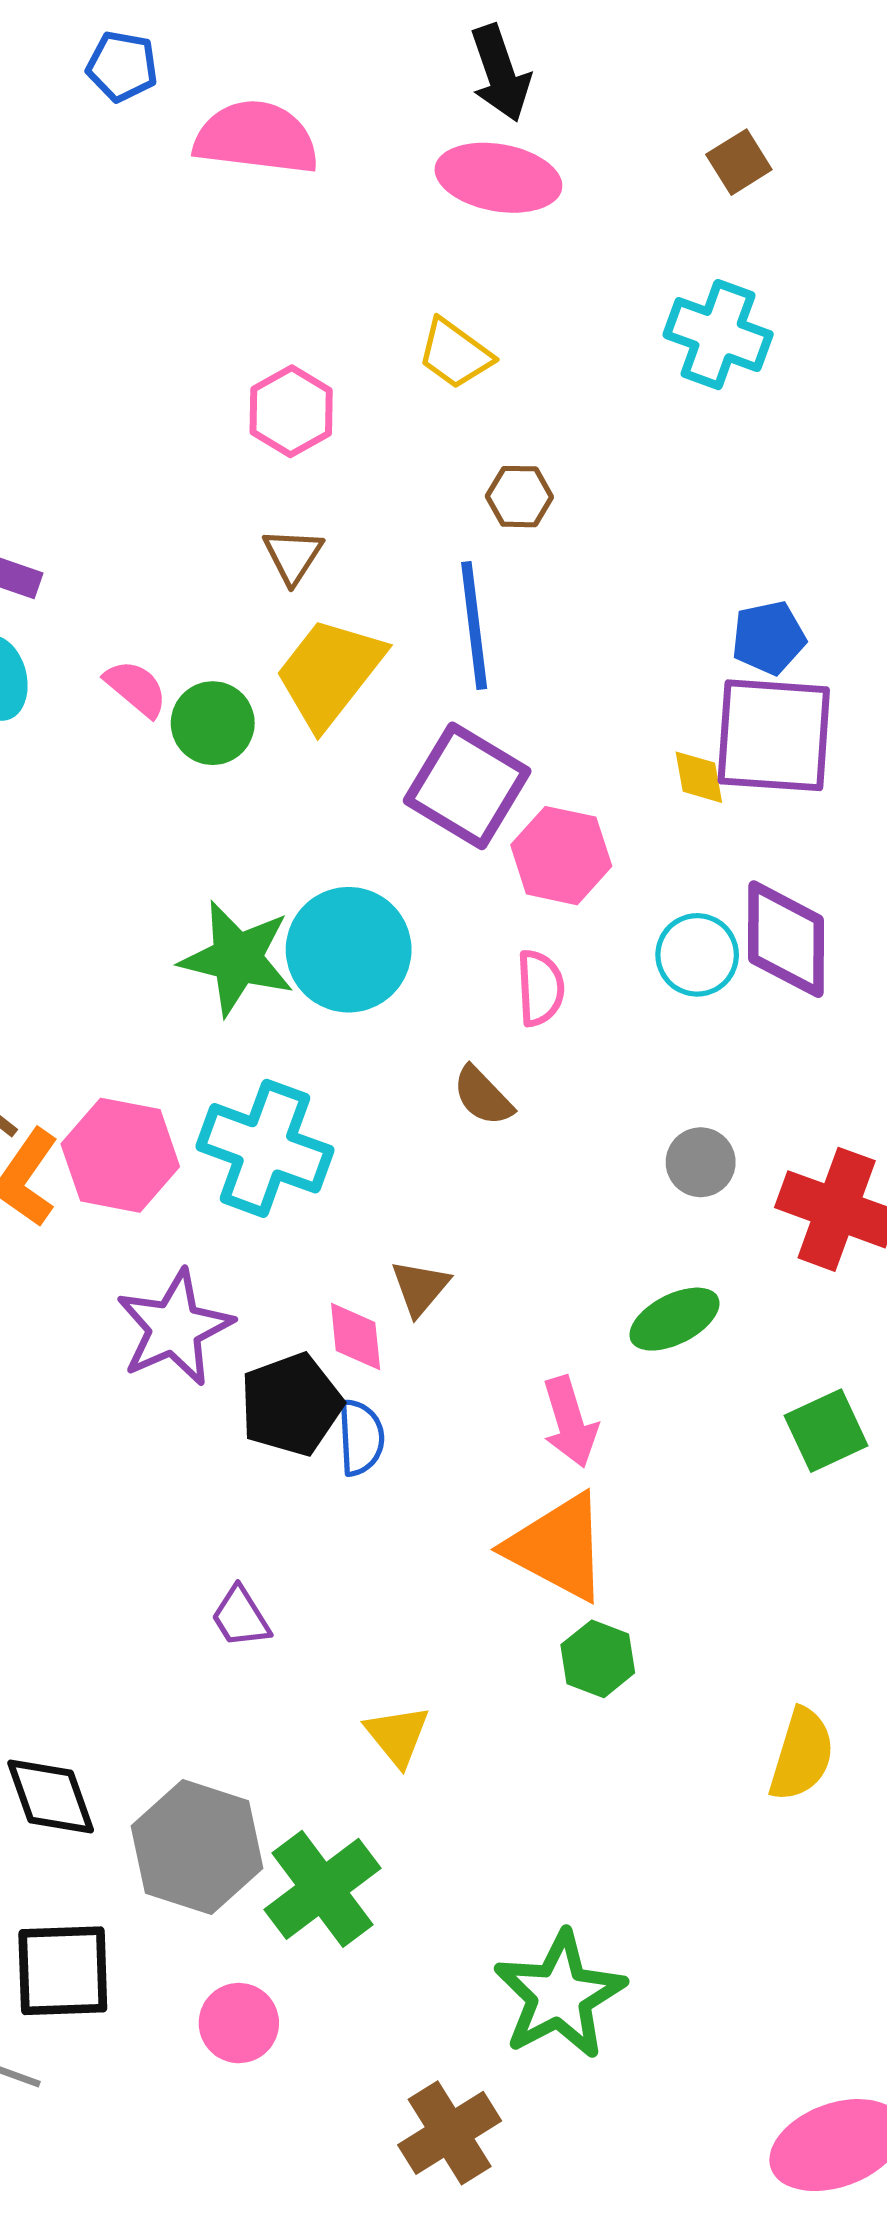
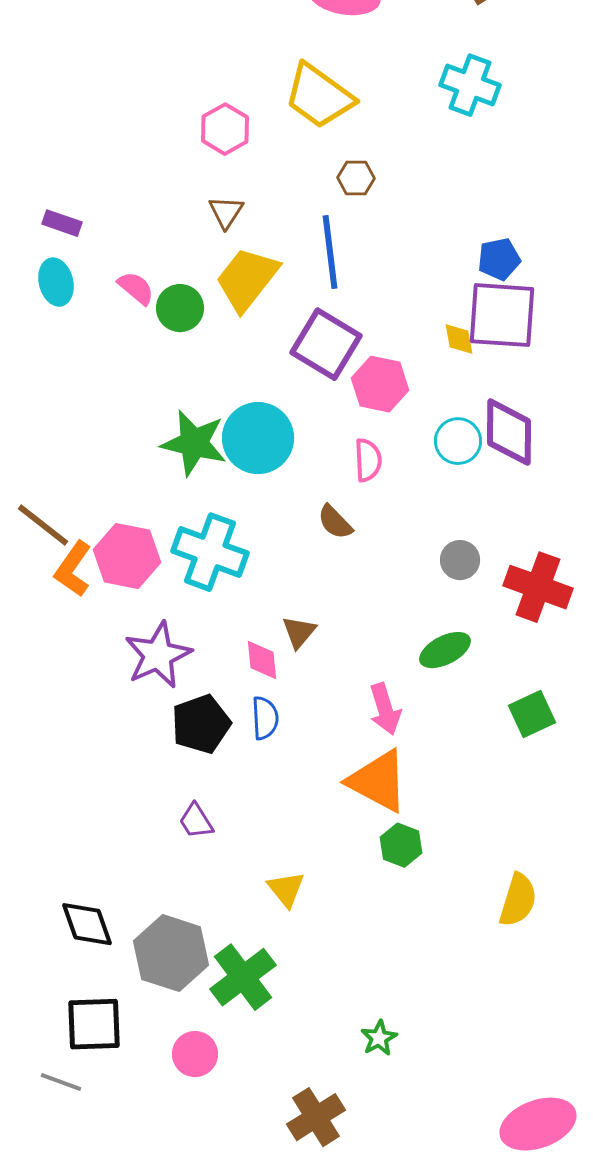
yellow trapezoid: (455, 354) -> (319, 96), size x1.6
black pentagon: (291, 1404) -> (201, 724), moved
green star: (559, 1995) -> (379, 1038), size x0.5

